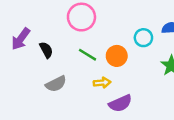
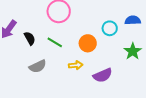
green line: (88, 55) -> (55, 42), moved
purple semicircle: (120, 103) -> (103, 75), moved

